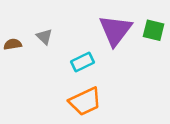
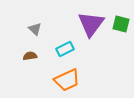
brown semicircle: (13, 44) -> (30, 56), moved

